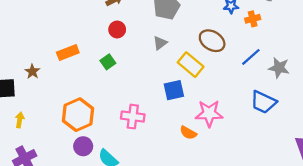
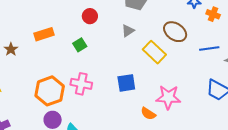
orange cross: (253, 19) -> (213, 14), turned 32
blue line: (251, 57) -> (209, 48), turned 30
blue square: (174, 90) -> (126, 83), moved
pink cross: (133, 117) -> (81, 84), moved

